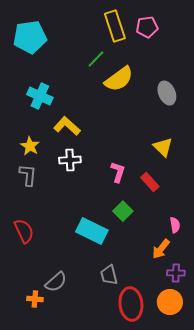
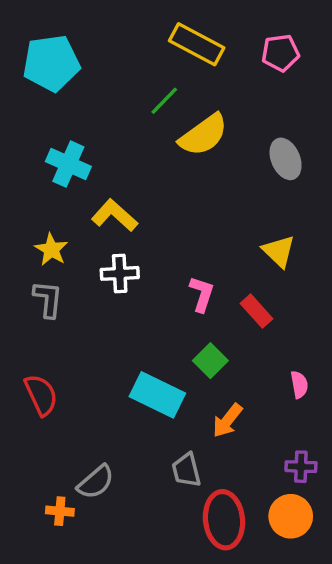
yellow rectangle: (115, 26) -> (197, 44), turned -44
pink pentagon: (147, 27) -> (280, 53), moved
orange arrow: (161, 249) -> (227, 421), moved

